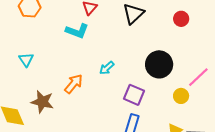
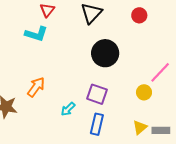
black circle: (159, 64) -> (105, 53), moved
cyan arrow: (107, 68) -> (68, 109), moved

